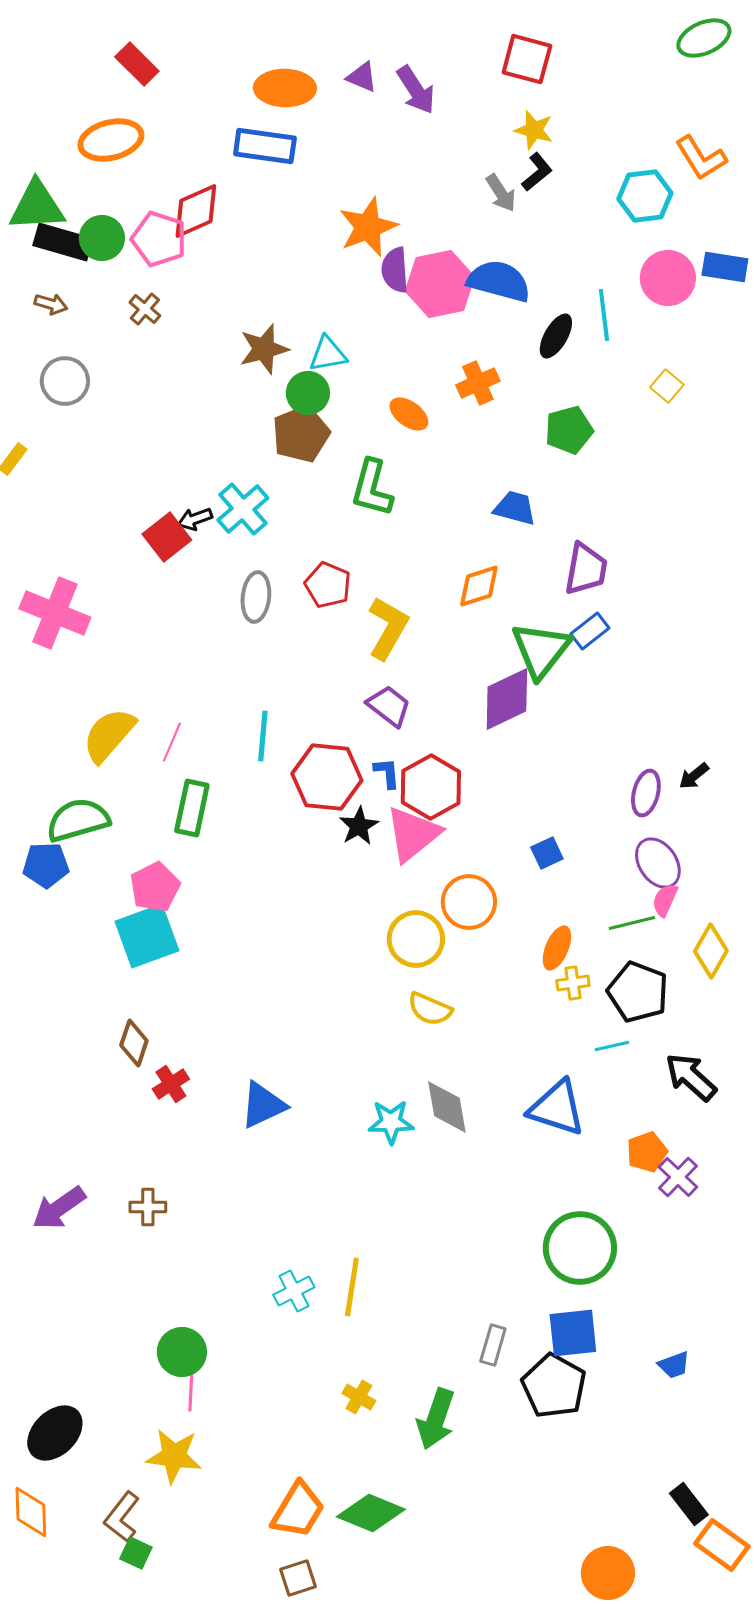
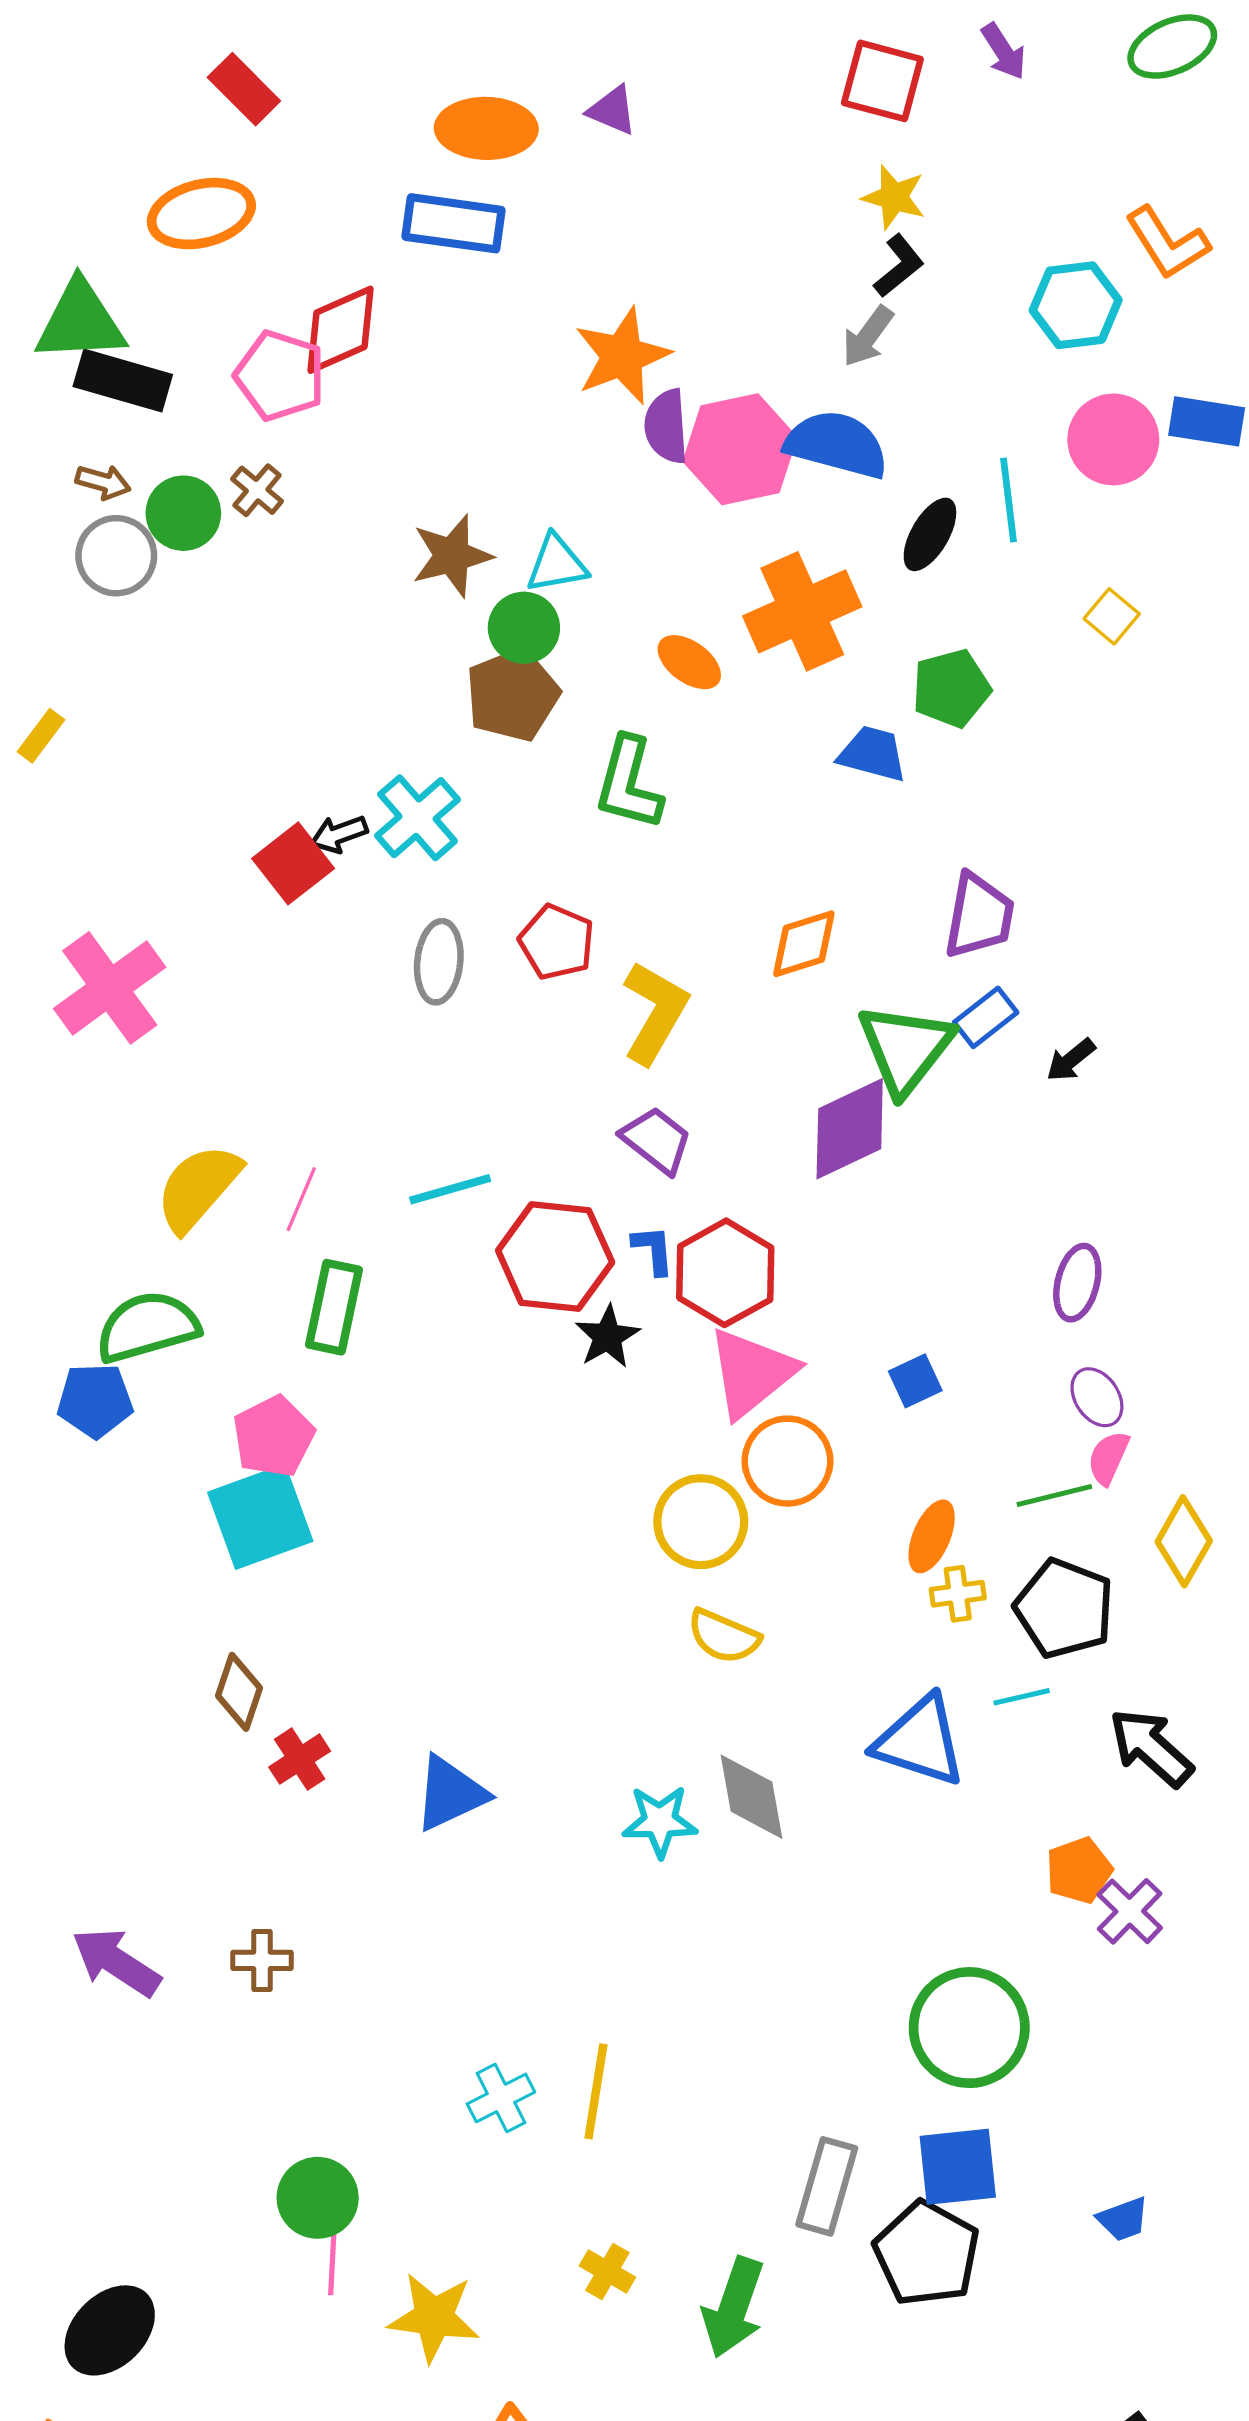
purple arrow: (416, 90) -> (1004, 51), moved, size x0.7
gray arrow: (501, 193) -> (868, 336), moved, turned 69
green circle: (102, 238) -> (183, 513), moved
gray circle: (65, 381) -> (116, 556), moved
orange cross: (478, 383) -> (802, 611), size x1.6
blue trapezoid: (515, 508) -> (873, 754), moved
pink cross: (55, 613) -> (110, 988), turned 32
cyan line: (263, 736) -> (450, 1189), turned 69
black arrow: (694, 776) -> (1071, 1060), moved
pink triangle: (413, 834) -> (751, 1373), moved
purple ellipse: (658, 863) -> (1097, 1397), size x0.7
blue triangle: (557, 1108) -> (920, 1741), moved
purple arrow: (59, 1208) -> (116, 1962), turned 68
gray rectangle: (493, 1345) -> (827, 2186), size x1.4
yellow star: (174, 1456) -> (434, 2317), moved

